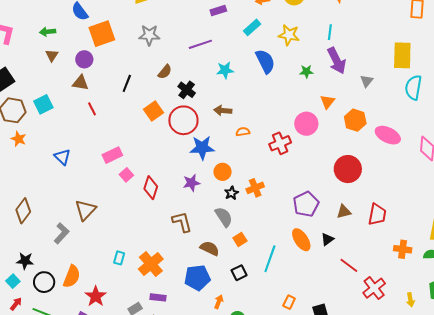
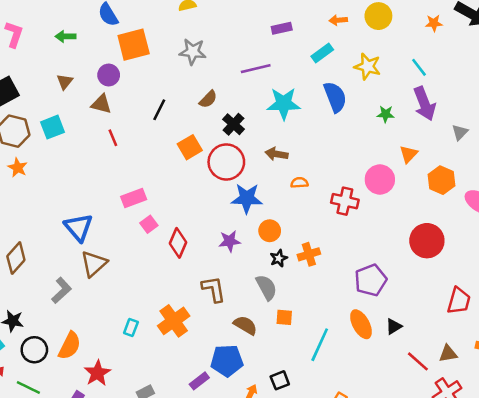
cyan line: (330, 32) -> (419, 67), turned -49
brown triangle: (52, 55) -> (65, 82), moved
cyan star: (225, 70) -> (284, 104), size x1.5
red cross: (280, 143) -> (345, 201), turned 30
blue triangle: (62, 157) -> (79, 227), moved, size x1.4
brown triangle: (344, 212) -> (448, 354), moved
orange square: (240, 239) -> (284, 317), turned 32
orange cross: (151, 264) -> (174, 321), moved
black square: (239, 273) -> (280, 380), moved
purple rectangle: (158, 297) -> (199, 381), moved, turned -49

